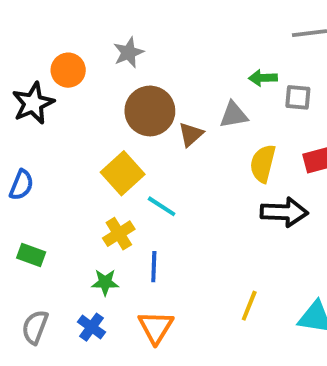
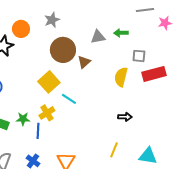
gray square: (298, 97) -> (139, 56), moved
gray triangle: (234, 115) -> (98, 37), moved
black arrow: (284, 212) -> (125, 117), moved, size x0.6
blue line: (154, 267) -> (38, 131), moved
green star: (105, 282) -> (23, 119), moved

